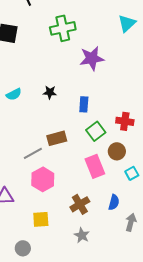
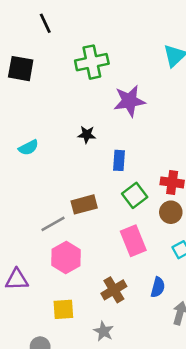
black star: (50, 92) -> (87, 135), moved
brown circle: (117, 151) -> (171, 212), moved
gray star: (82, 235) -> (104, 331), moved

